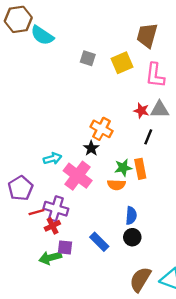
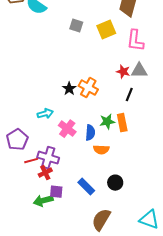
black star: (91, 148) -> (69, 89), moved
pink cross: (78, 176) -> (67, 129), size x0.7
orange semicircle: (116, 185) -> (101, 150), moved
blue semicircle: (131, 216) -> (90, 133), moved
brown semicircle: (140, 279) -> (101, 220), moved

